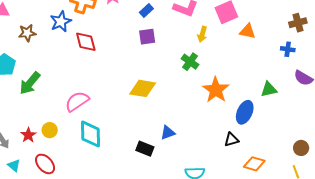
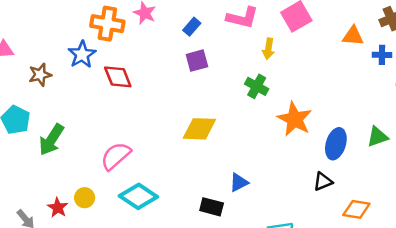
orange triangle: (248, 31) -> (353, 36), moved
green triangle: (269, 89) -> (377, 137), moved
cyan diamond: (90, 134) -> (138, 196), turned -48

